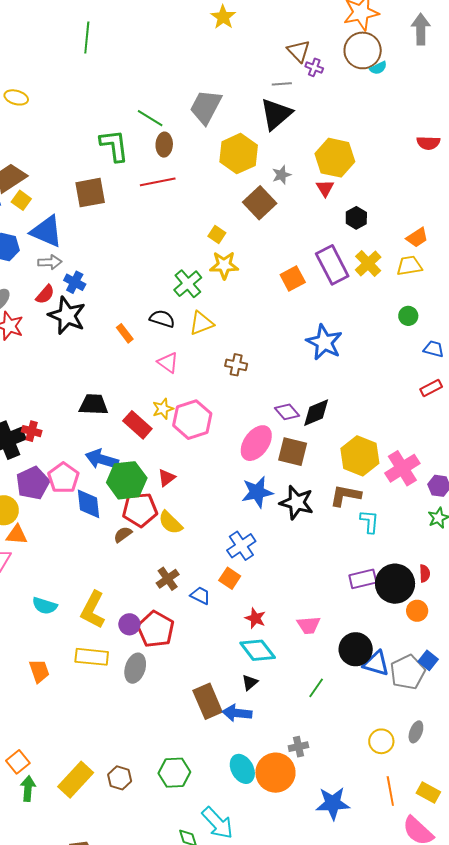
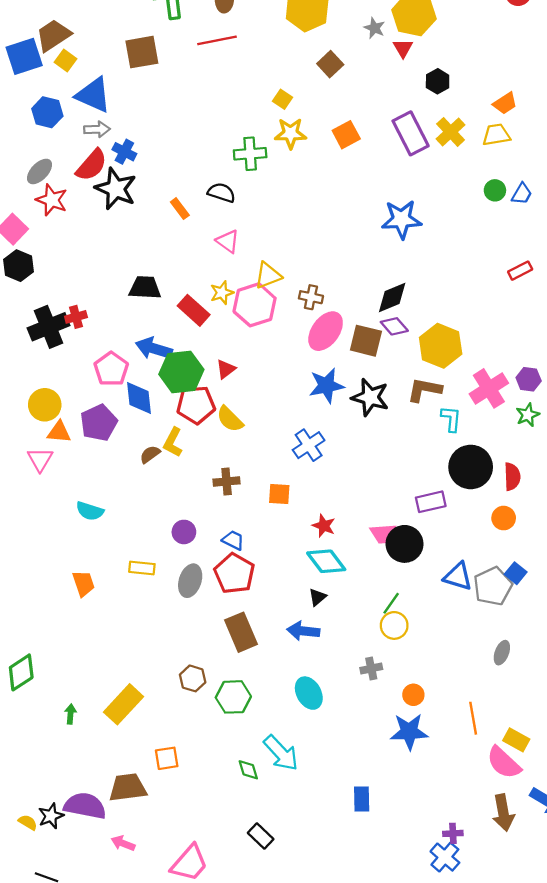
gray star: (282, 175) -> (374, 28), moved, turned -30
brown square: (260, 203) -> (330, 64), size x0.7
orange square: (293, 278) -> (346, 135), moved
green cross: (188, 284) -> (250, 154), turned 36
red semicircle: (45, 294) -> (92, 165), size x1.5
yellow triangle: (201, 323) -> (268, 275), moved
blue star: (324, 342) -> (401, 219), turned -30
blue trapezoid: (434, 349) -> (522, 194), moved, turned 105
brown cross: (236, 365) -> (311, 297), moved
purple diamond: (287, 412) -> (394, 326), moved
red cross: (32, 431) -> (76, 317), turned -30
pink cross: (402, 468) -> (489, 388), moved
purple pentagon: (33, 483) -> (99, 423), moved
brown semicircle: (123, 535) -> (150, 454), moved
red semicircle: (425, 573) -> (512, 477), size x1.4
orange square: (230, 578) -> (279, 494), moved, turned -30
brown cross: (168, 579) -> (227, 481), turned 30
purple rectangle: (363, 579) -> (431, 502), moved
black circle: (395, 584) -> (471, 467), moved
blue trapezoid: (200, 595) -> (233, 540), moved
yellow L-shape: (93, 610) -> (173, 442), moved, size x0.7
red pentagon: (156, 629) -> (234, 573), moved
black circle: (356, 649) -> (405, 544), moved
yellow rectangle: (92, 657) -> (142, 568), size x0.7
brown rectangle: (208, 701) -> (241, 632), moved
yellow circle: (381, 741) -> (394, 625), moved
orange square: (18, 762) -> (167, 758), moved, turned 30
orange circle: (275, 773) -> (413, 695), moved, size x0.5
brown hexagon: (120, 778) -> (193, 678), moved
green arrow: (28, 789) -> (71, 714), size x0.7
yellow rectangle: (428, 792) -> (516, 740), moved

